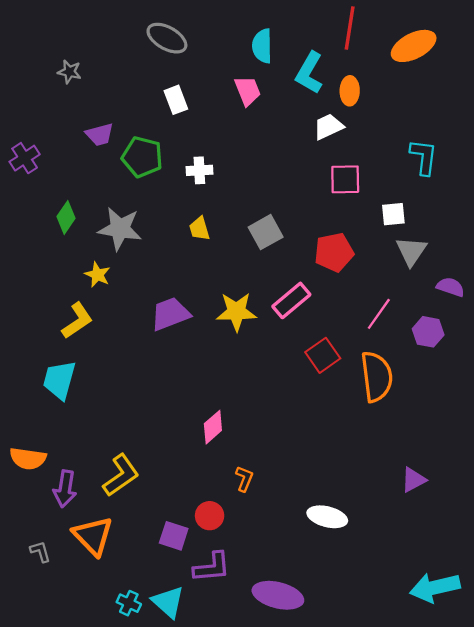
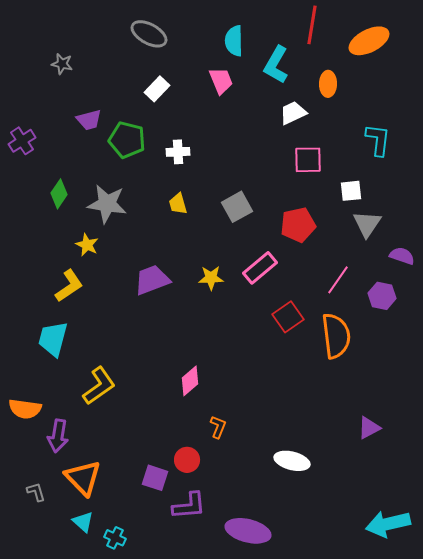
orange ellipse: (350, 91) -> (328, 84), moved
white rectangle: (176, 100) -> (157, 89), turned 65
yellow star: (236, 312) -> (211, 278), size x0.7
yellow L-shape: (121, 475) -> (99, 386), moved
cyan triangle: (168, 602) -> (83, 522), moved, size x0.7

